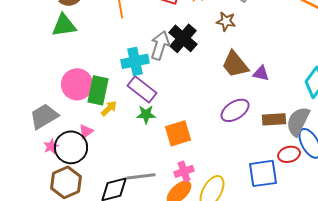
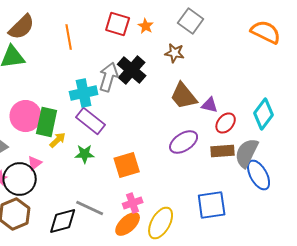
green star: (146, 114) -> (85, 154), moved
red ellipse: (289, 154) -> (226, 123), moved, turned -35
gray line: (141, 176) -> (90, 208), turned 32

